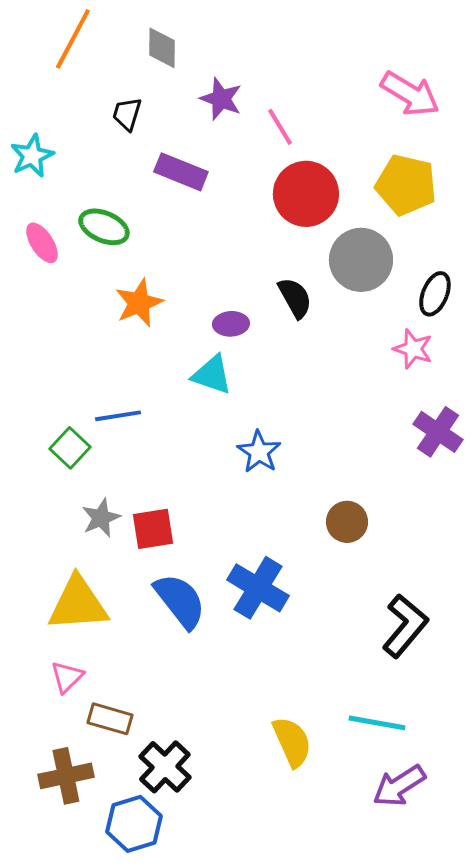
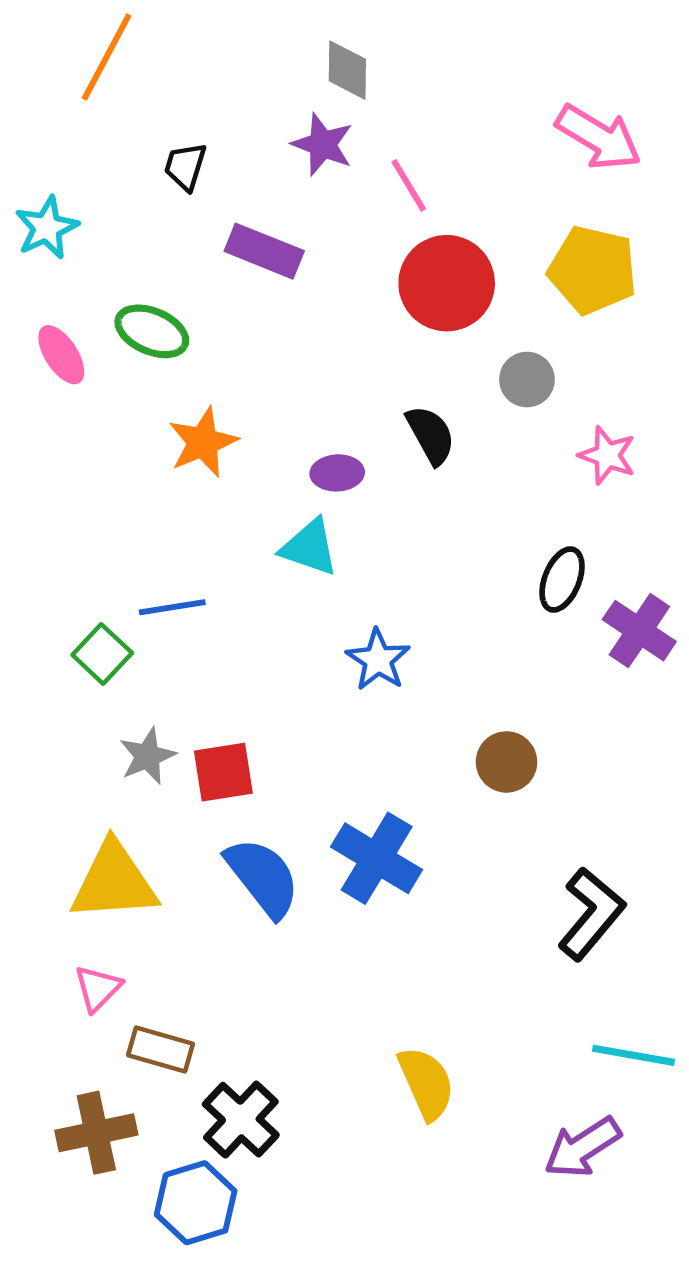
gray diamond: (162, 48) -> (347, 70), moved
gray circle: (361, 260) -> (527, 380), size x0.6
black ellipse: (435, 294) -> (562, 580), moved
pink star: (413, 349) -> (607, 455), moved
cyan line: (377, 723) -> (634, 1055), moved

